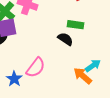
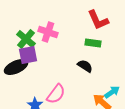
green rectangle: (76, 25) -> (93, 43), moved

